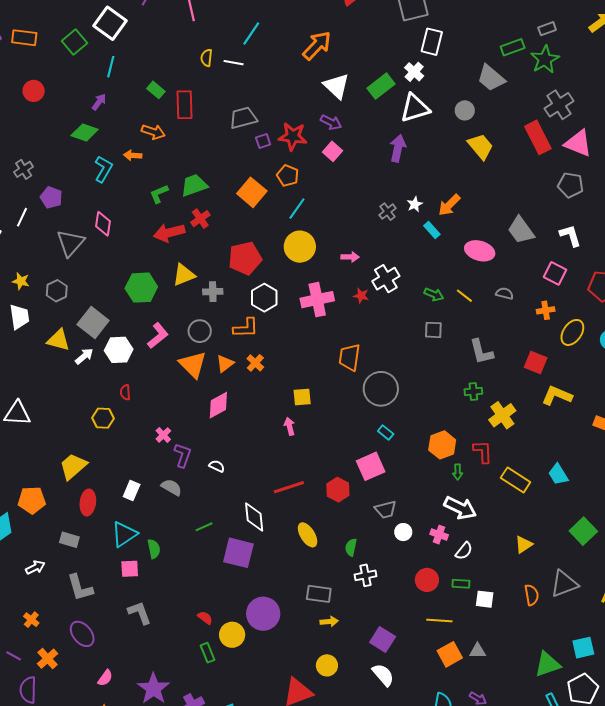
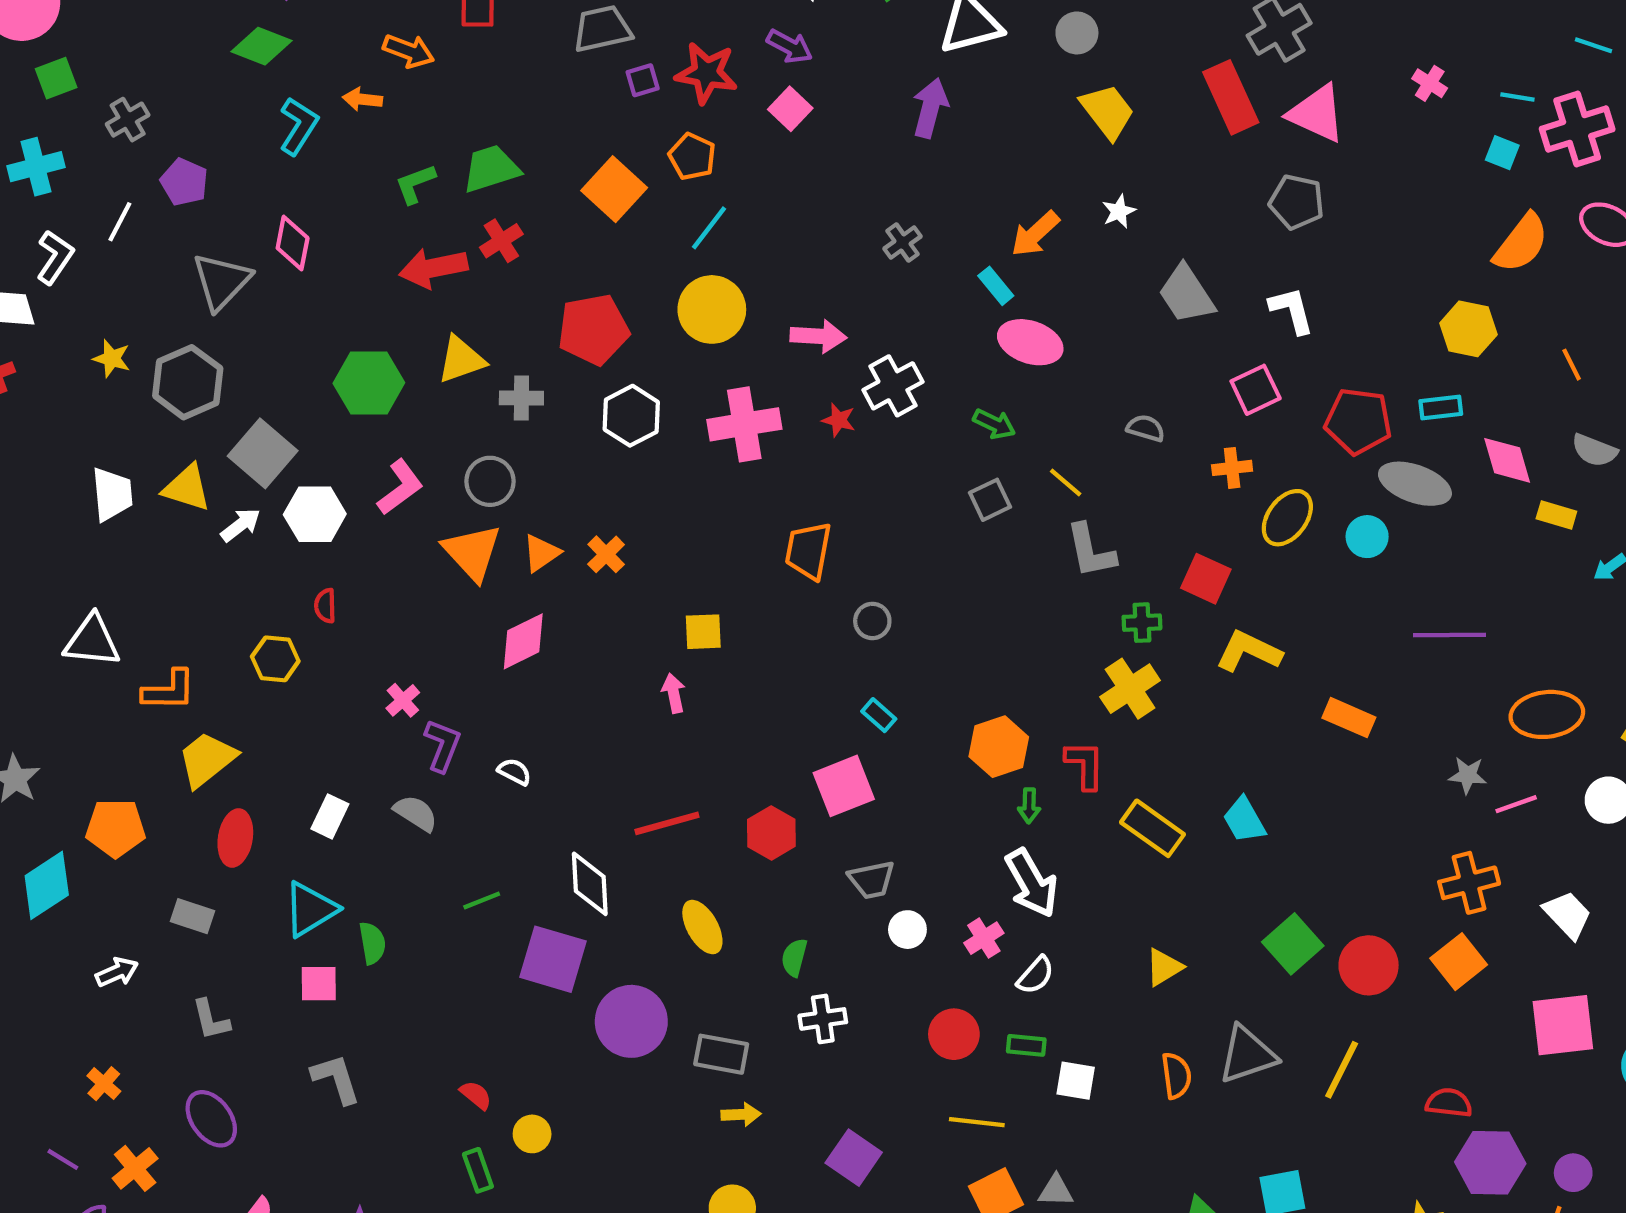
white star: (415, 204) -> (1119, 211), moved
pink ellipse: (480, 251) -> (1030, 342), moved
pink arrow: (350, 257) -> (818, 336), size x1.4
pink square: (555, 273) -> (1256, 390), turned 35
gray hexagon: (57, 291) -> (188, 382), size x1.5
yellow line: (464, 296) -> (1066, 483), moved
white trapezoid: (19, 317) -> (112, 494), moved
orange L-shape: (246, 328) -> (169, 690), moved
gray square: (433, 330) -> (990, 500), turned -30
gray circle: (381, 389) -> (872, 621), size x0.5
green cross: (473, 391) -> (1142, 623), moved
white arrow: (460, 508) -> (1032, 883), turned 32
pink cross: (439, 535) -> (984, 938), turned 36
gray L-shape: (80, 588) -> (211, 1020), size x0.7
purple circle: (263, 614) -> (631, 1021), moved
yellow circle: (232, 635) -> (532, 1134), size x0.7

